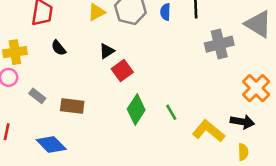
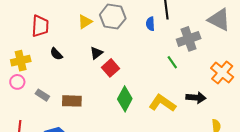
blue semicircle: (165, 12) -> (150, 24), moved
green line: (171, 112) -> (172, 62), moved
black arrow: (242, 122) -> (196, 98), moved
yellow L-shape: (208, 131) -> (162, 103), moved

